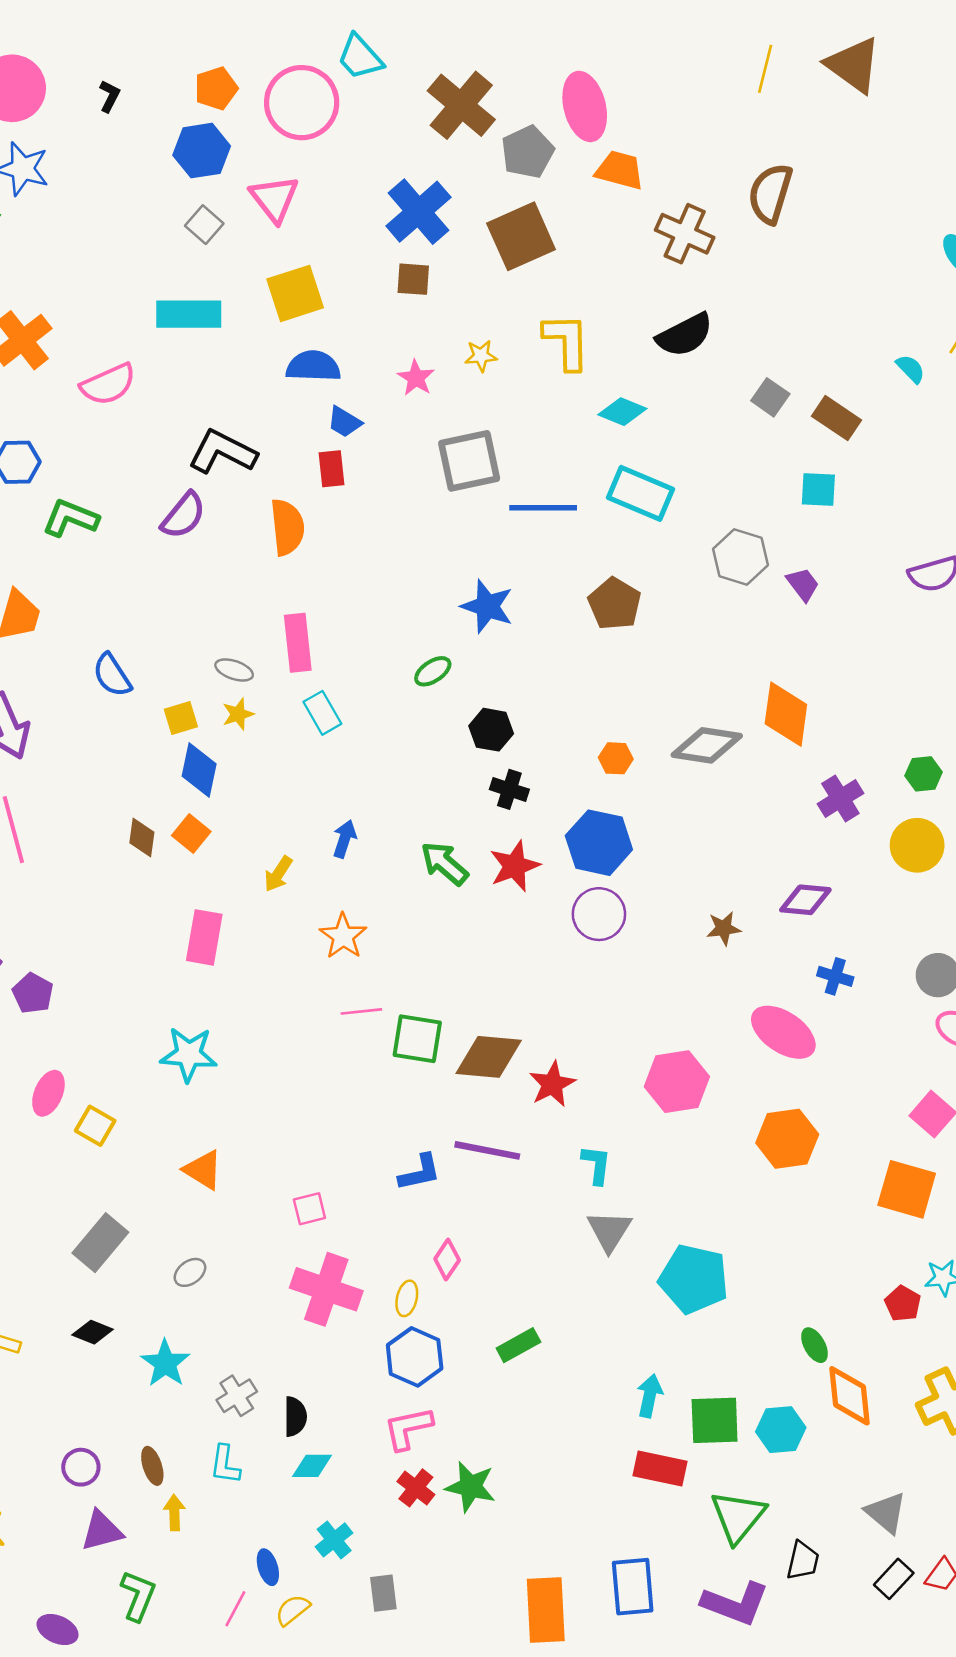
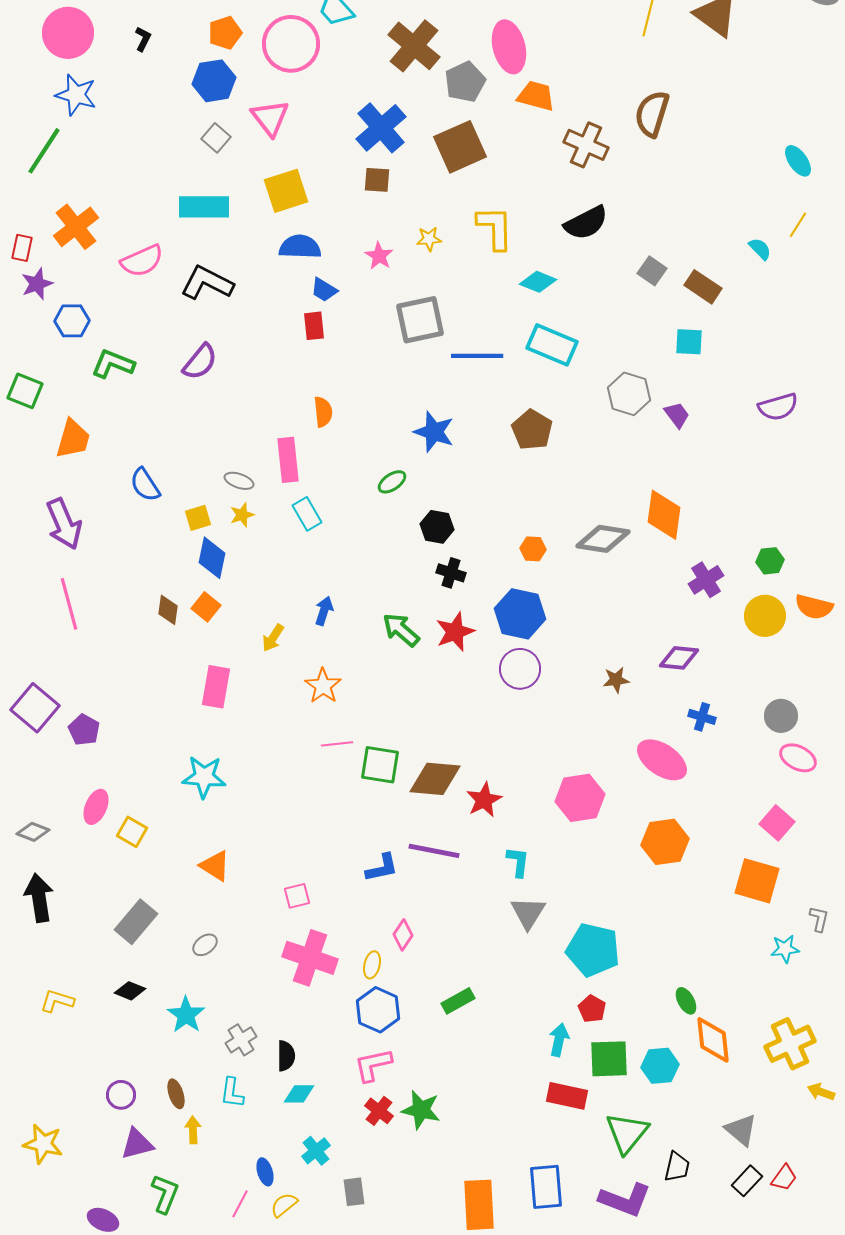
black L-shape: (222, 452) -> (207, 283), moved
orange semicircle: (287, 527) -> (323, 412), moved, size x0.7
red pentagon: (903, 1304) -> (592, 1009), moved

